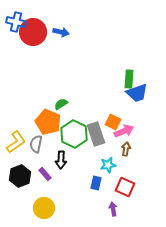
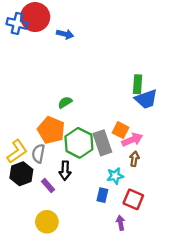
red circle: (33, 32) -> (35, 17), moved
green semicircle: (61, 104) -> (65, 102), moved
black hexagon: (20, 176) -> (21, 174), moved

